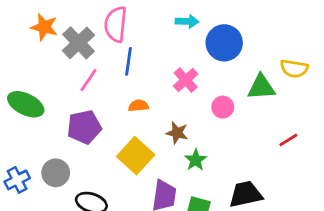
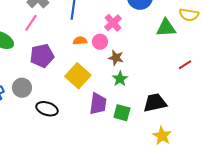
pink line: (89, 80) -> (31, 23), moved
pink circle: (223, 107) -> (100, 42), moved
brown star: (177, 133) -> (116, 58), moved

